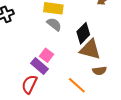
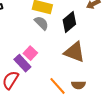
black diamond: (83, 33) -> (69, 22), moved
brown semicircle: (99, 71) -> (78, 85), moved

